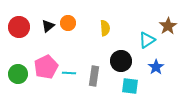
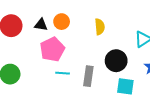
black triangle: (48, 26) -> (41, 25), turned 48
pink pentagon: (46, 67) -> (52, 49), moved

